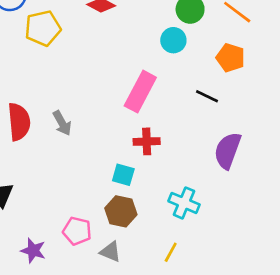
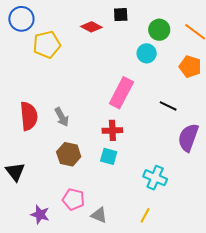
black line: (207, 96) -> (168, 106), moved
red cross: (147, 141) -> (112, 130), moved
brown hexagon: (121, 211) -> (69, 154), moved

